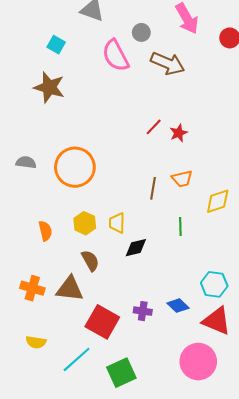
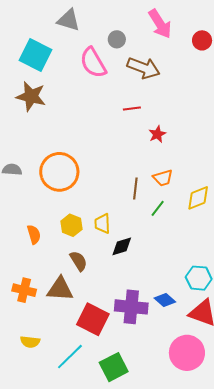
cyan square: (56, 45) -> (36, 55), size x1.8
red line: (154, 127) -> (132, 109), moved, turned 42
green line: (180, 227) -> (158, 208), moved, turned 42
purple cross: (143, 311) -> (131, 307), size x1.8

